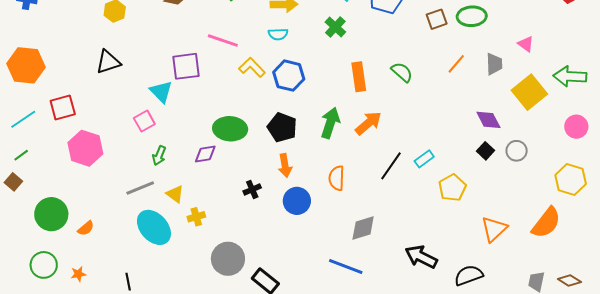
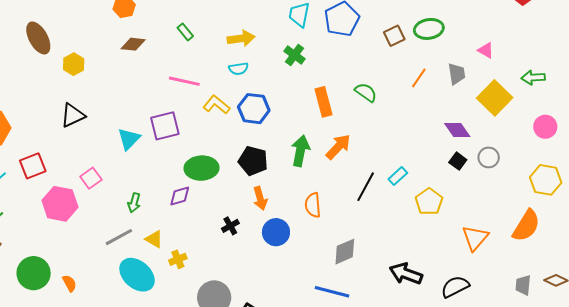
purple square: (186, 66) -> (165, 126), moved
green arrow: (570, 76) -> (533, 78), size x0.7
cyan triangle: (161, 92) -> (129, 139), turned 35
pink square: (144, 121) -> (91, 178), moved
orange semicircle: (86, 228) -> (69, 283), turned -72

